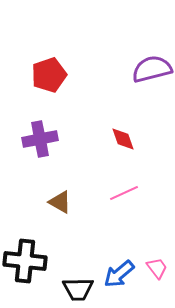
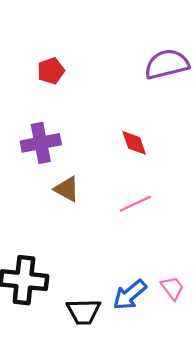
red pentagon: (49, 75) -> (51, 71), size x0.7
brown triangle: (60, 202) -> (67, 189), moved

